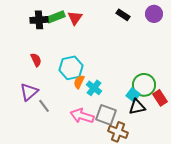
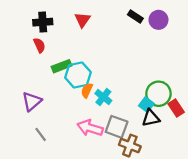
purple circle: (154, 14) -> (158, 20), moved
green rectangle: (56, 17) -> (61, 66), moved
red semicircle: (36, 60) -> (39, 45), moved
gray line: (44, 106) -> (41, 134), moved

